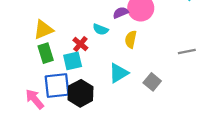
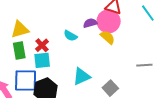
yellow semicircle: (131, 39) -> (108, 37), moved, turned 112
red cross: (80, 44) -> (42, 45), moved

